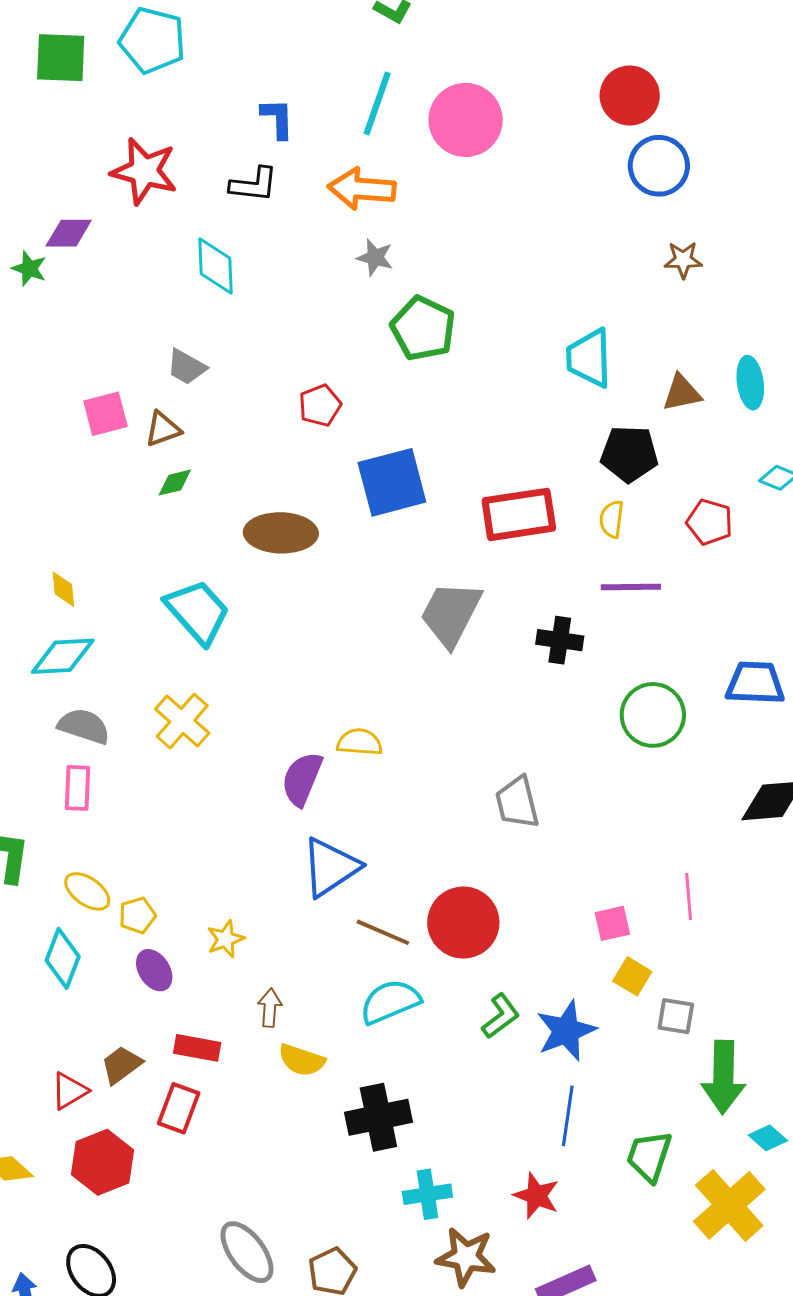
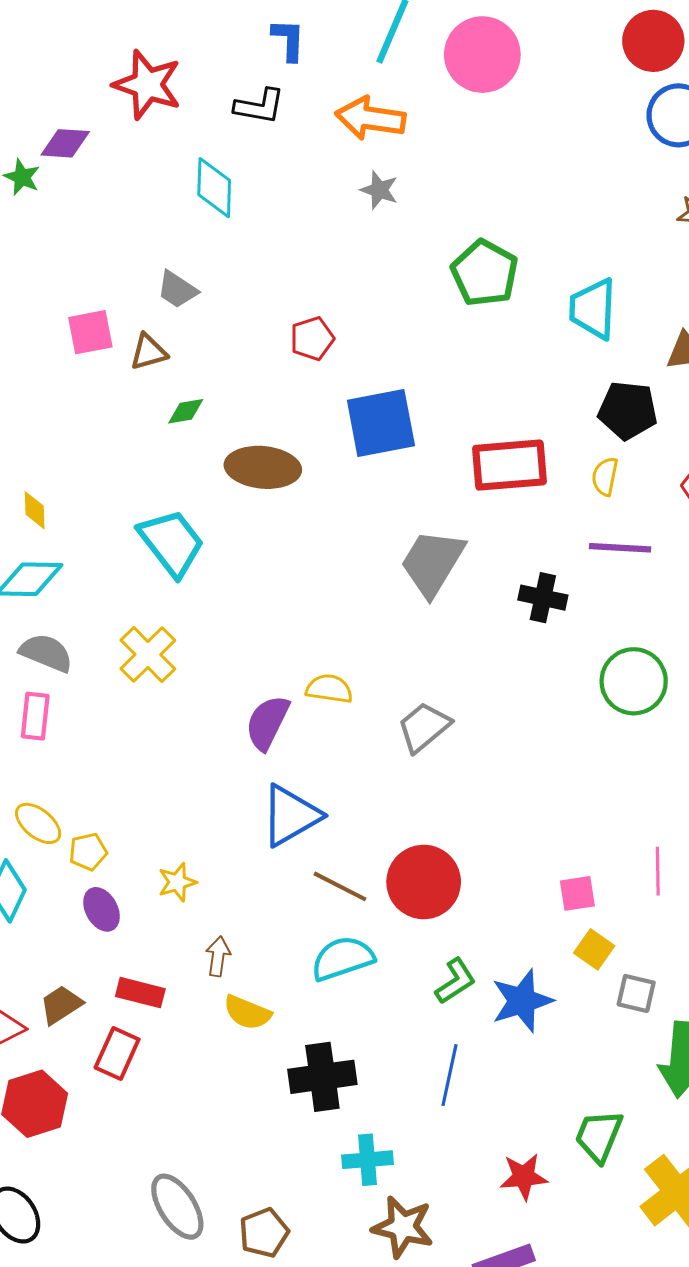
green pentagon: (423, 328) -> (485, 273), moved
green diamond: (175, 483) -> (186, 411), moved
gray trapezoid: (517, 803) -> (424, 727), moved, turned 60
blue line: (568, 1116) -> (449, 1075), moved
red star: (536, 1196) -> (524, 1177), moved, turned -30

